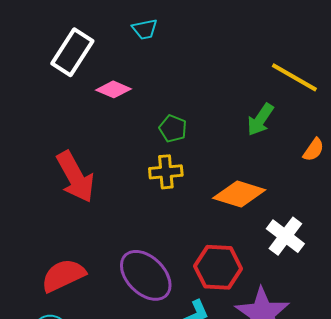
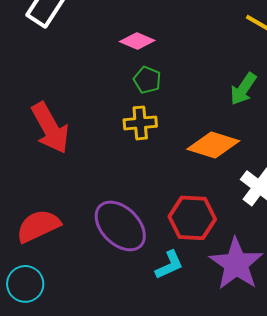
pink diamond: (114, 89) -> (137, 41), moved
green arrow: (260, 120) -> (243, 89), moved

